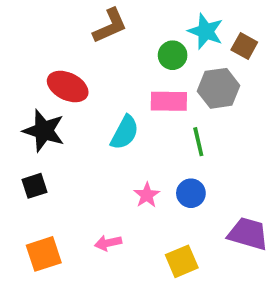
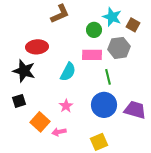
red ellipse: (68, 86) -> (37, 47), turned -30
blue circle: (191, 193) -> (104, 105), size x1.6
pink star: (147, 195) -> (66, 106), moved
purple trapezoid: (248, 234) -> (135, 110), moved
orange square: (44, 254) -> (40, 122), moved, turned -30

